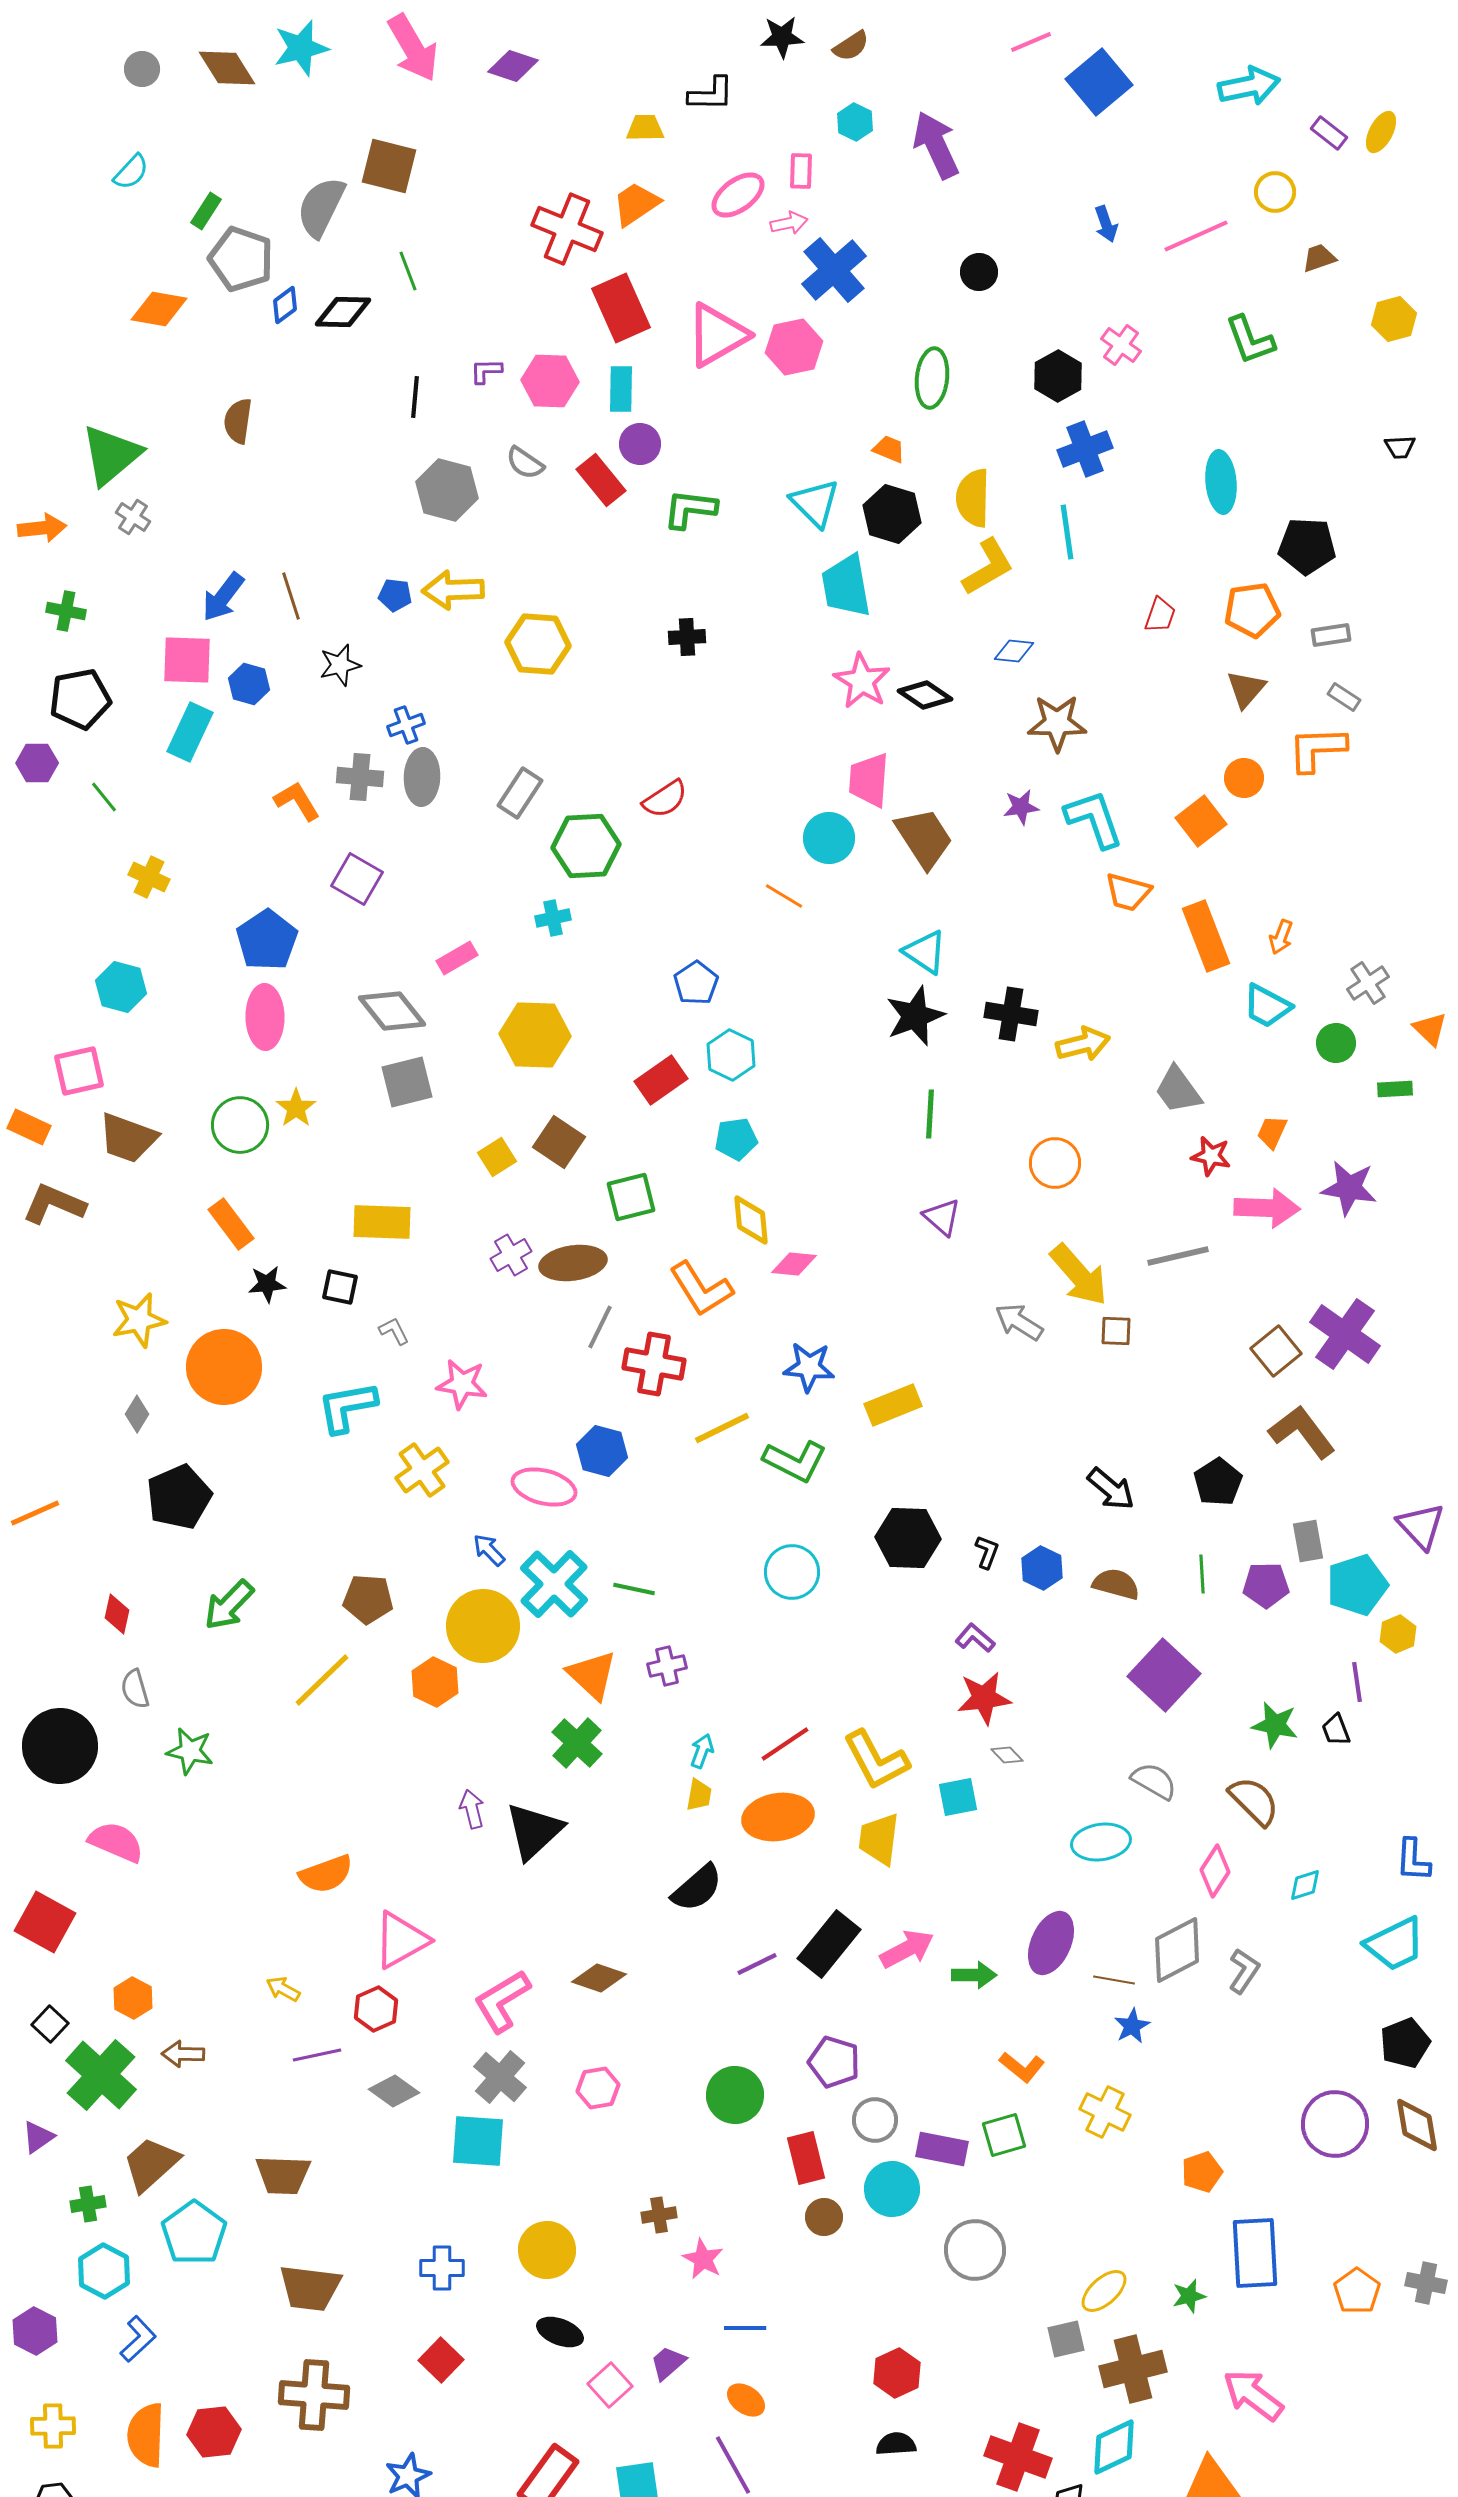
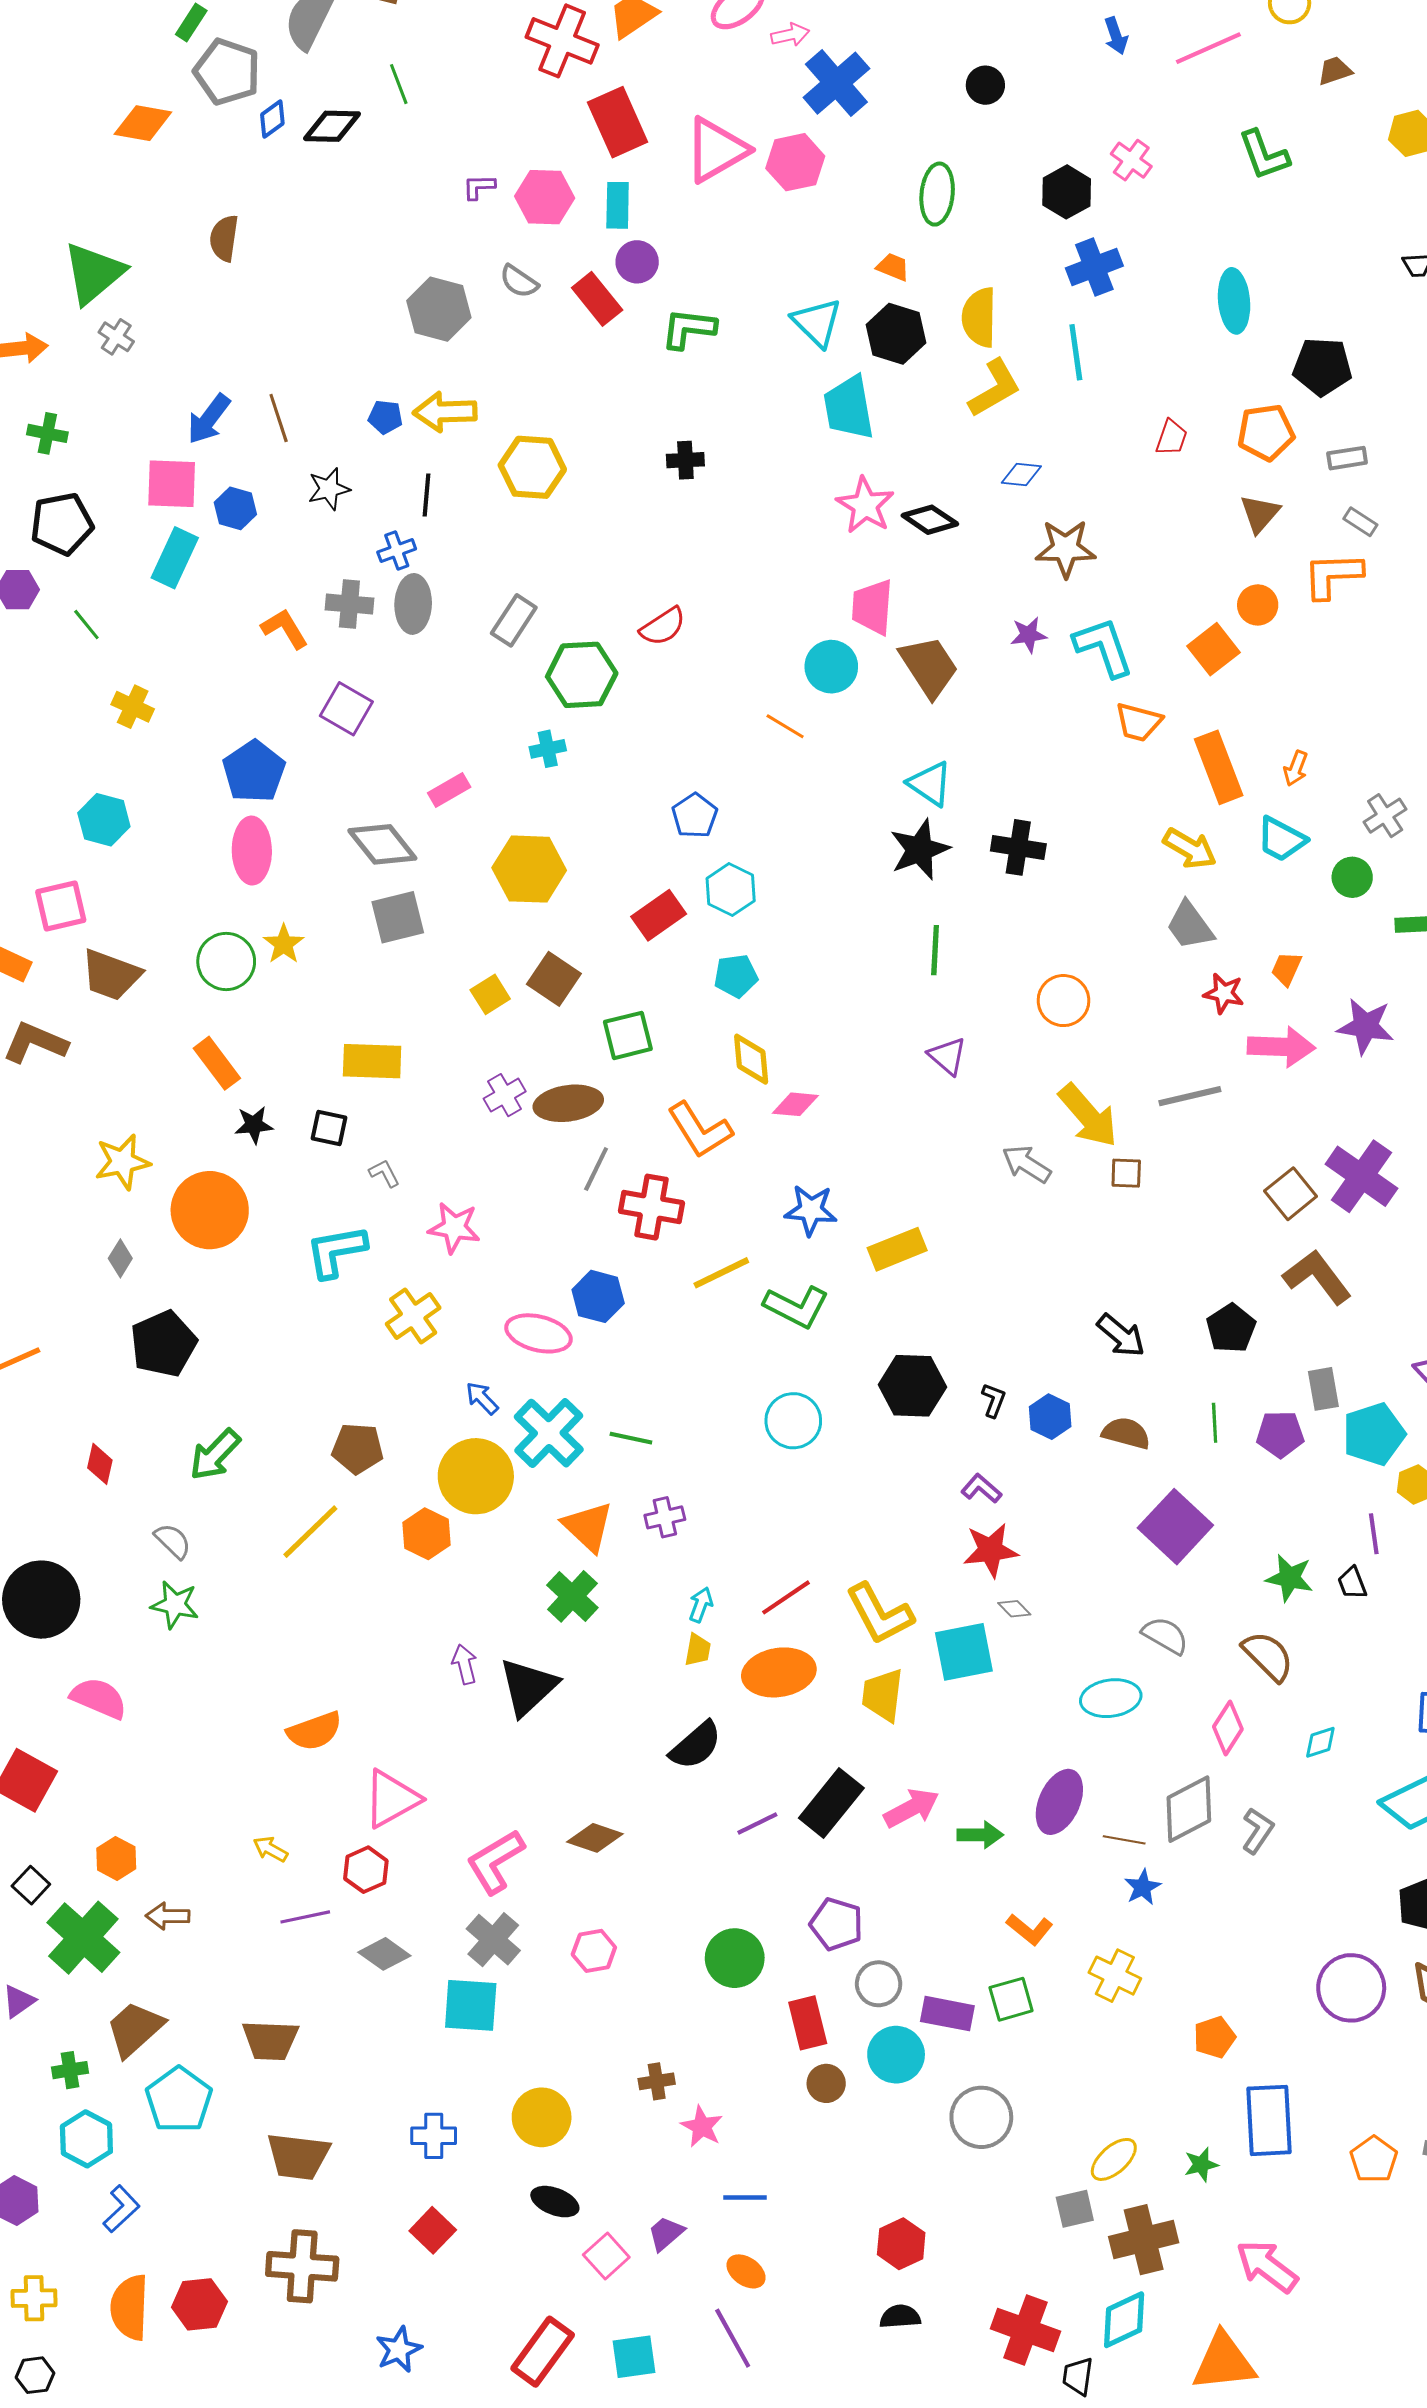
black line: (415, 397) -> (426, 495), moved
yellow arrow: (1083, 1044) -> (1190, 848), moved, turned 44
gray semicircle: (135, 1689) -> (173, 1541), moved, turned 150
cyan square: (958, 1797) -> (964, 1652), size x1.5

